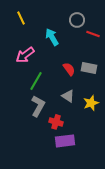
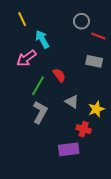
cyan arrow: (52, 37) -> (42, 39), moved
gray rectangle: (89, 68) -> (94, 61), moved
red semicircle: (69, 69) -> (59, 75), moved
red cross: (56, 122) -> (84, 129), moved

